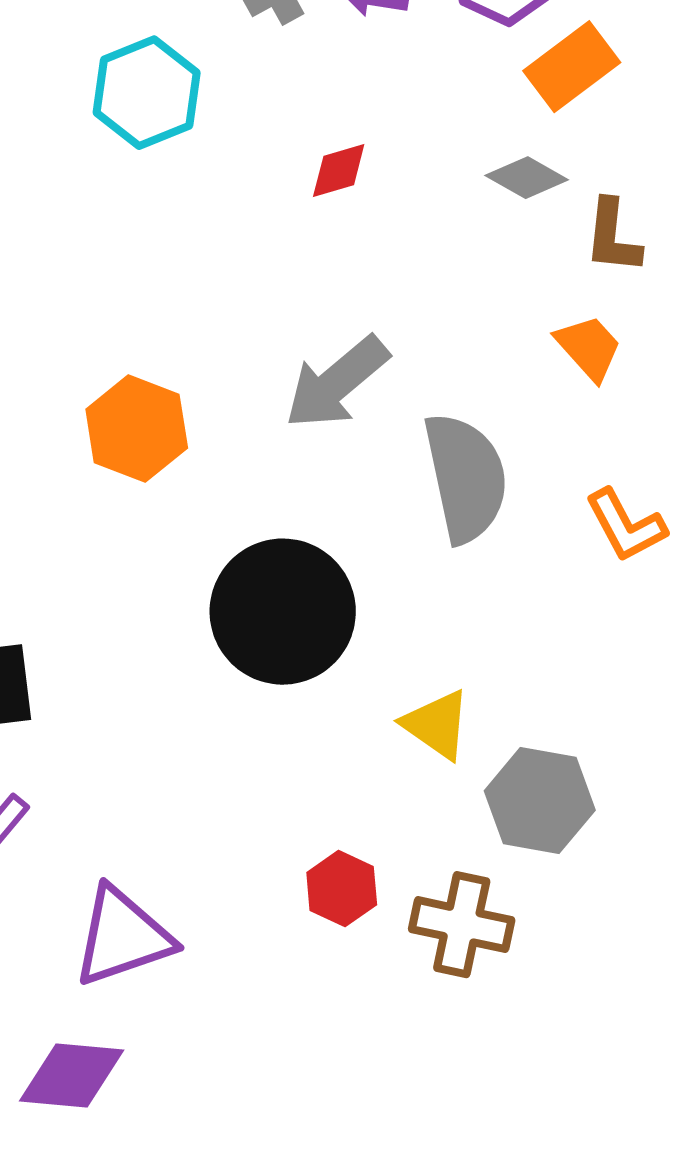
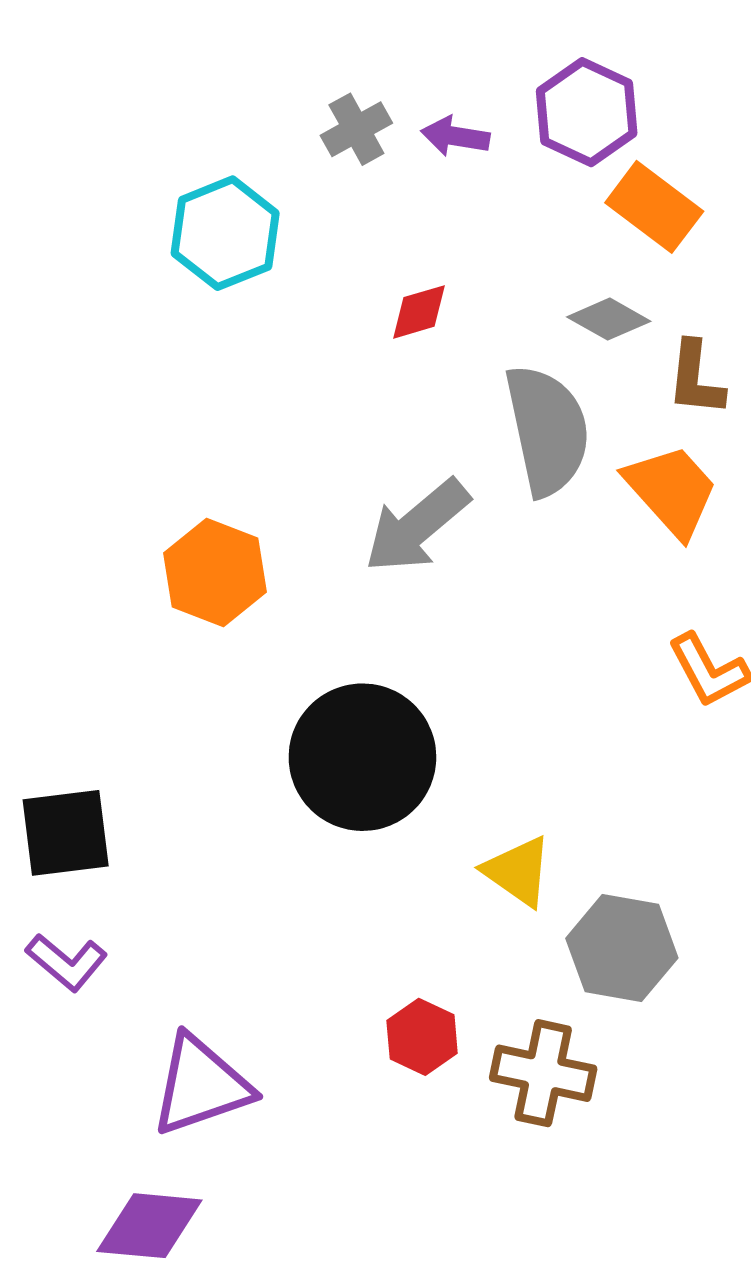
orange rectangle: (572, 67) -> (654, 207), turned 74
orange trapezoid: (589, 348) -> (671, 491), size x1.4
gray semicircle: (466, 478) -> (547, 430), moved

